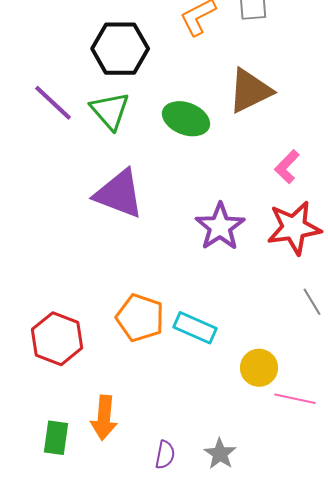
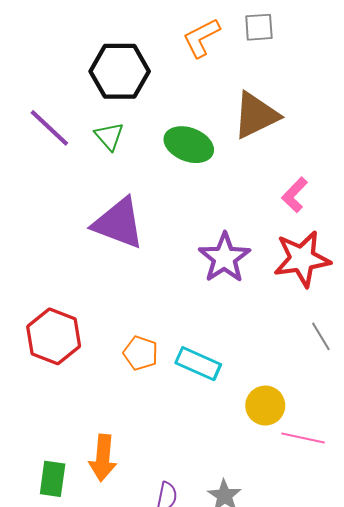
green triangle: (110, 111) -> (109, 136), size x0.7
orange pentagon: (140, 318) -> (141, 353), size x0.7
red hexagon: (57, 339) -> (54, 336), moved

